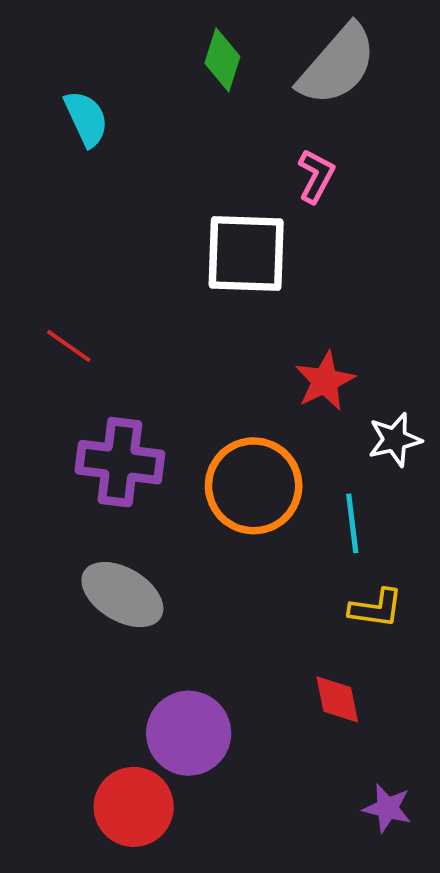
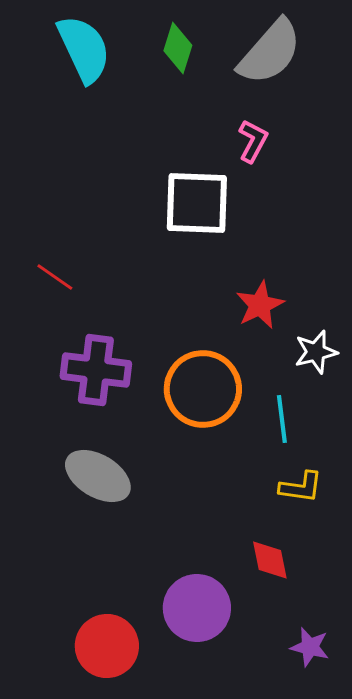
cyan semicircle: (86, 119) -> (84, 49), moved, size x1.5
purple circle: (189, 733) -> (197, 608), moved

